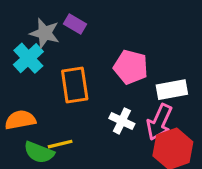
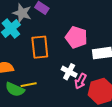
pink arrow: (159, 122) -> (81, 81), moved, size x0.7

